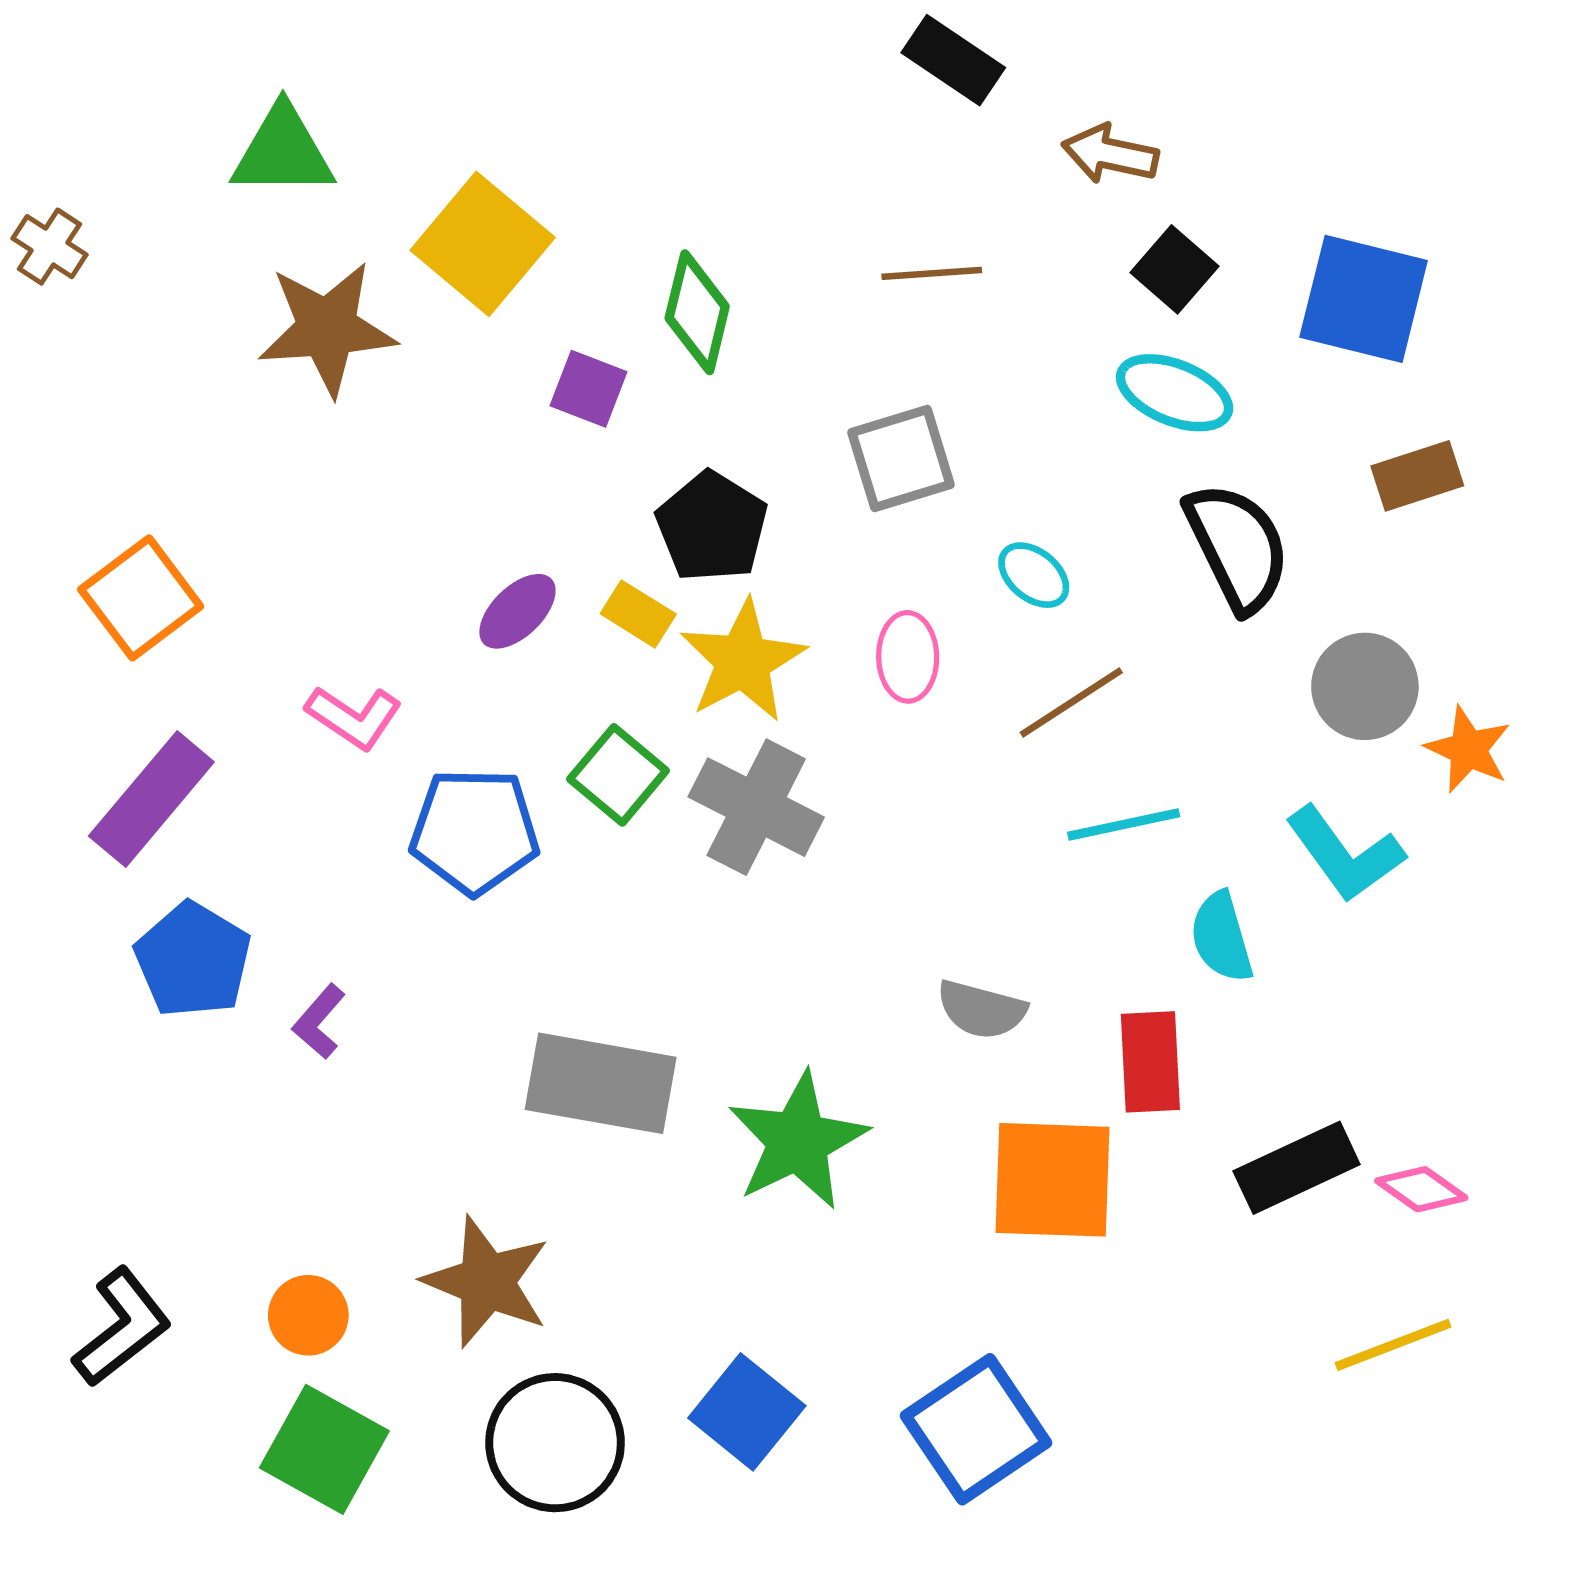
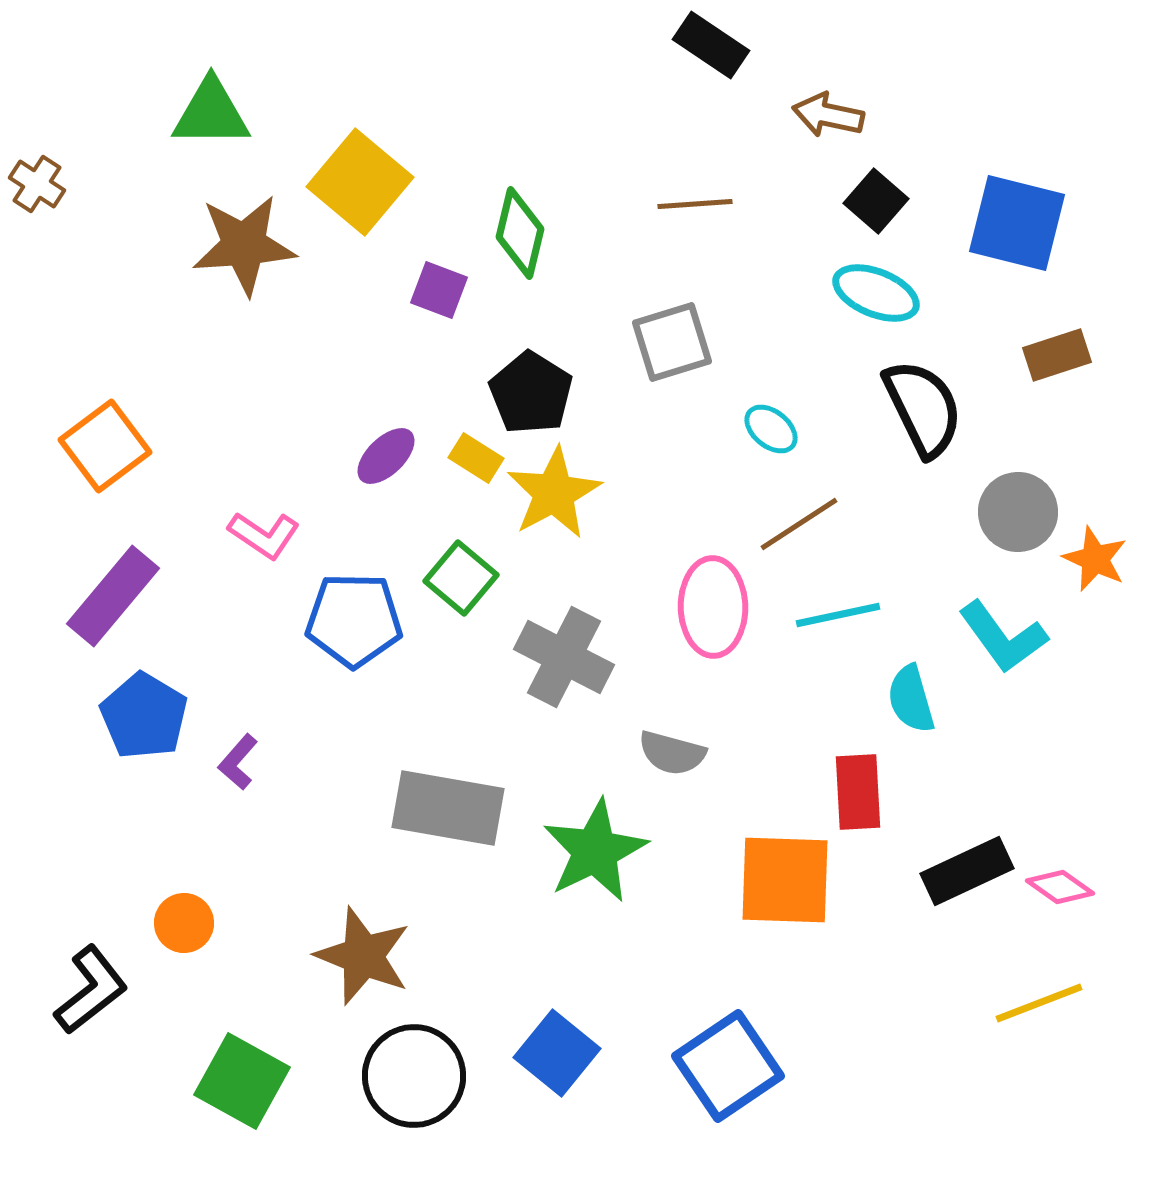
pink ellipse: (908, 657) -> (713, 607), moved, size x1.5
gray cross: (756, 807) -> (564, 657), moved
gray semicircle: (981, 1010) -> (672, 753), moved
orange circle: (308, 1315) -> (184, 923), moved

